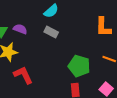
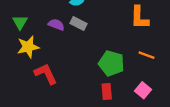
purple semicircle: (20, 29) -> (56, 25), moved

